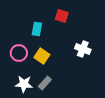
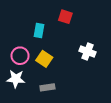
gray rectangle: (45, 83) -> (47, 87), turned 40
white star: (24, 84) -> (16, 79), moved

